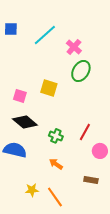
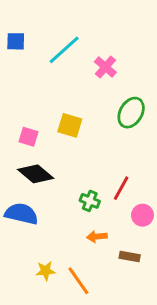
green ellipse: (81, 71) -> (131, 113), moved
green cross: (56, 136) -> (90, 201), moved
orange arrow: (56, 164) -> (97, 237), moved, turned -40

